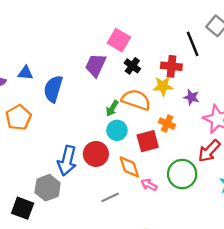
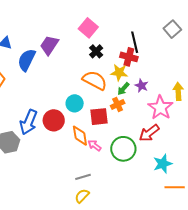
black line: (193, 44) -> (135, 42), moved
purple trapezoid: (96, 65) -> (49, 45), moved
green arrow: (112, 108) -> (123, 89), moved
orange cross: (167, 124) -> (118, 104), turned 32
pink arrow: (149, 185) -> (95, 145), moved
gray line: (110, 197) -> (83, 177), moved

